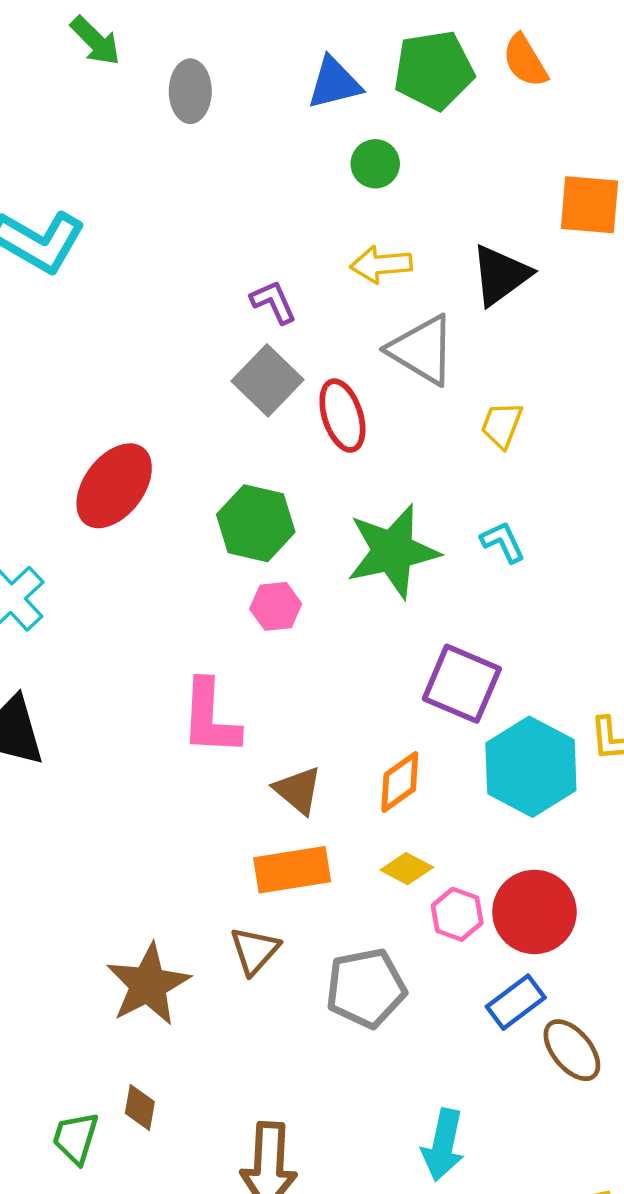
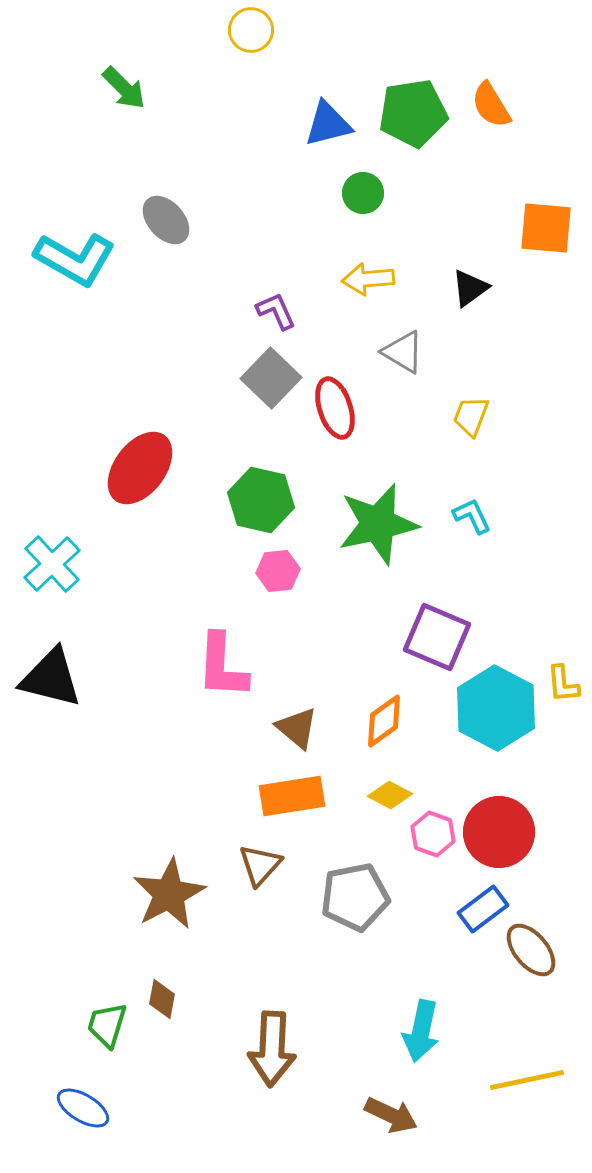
gray ellipse: (190, 91) -> (166, 220), moved, turned -42
black triangle: (500, 275) -> (470, 288), size x0.7
gray triangle: (422, 350) -> (403, 352), size x0.7

